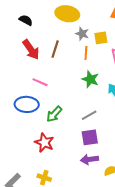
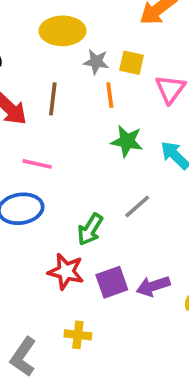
yellow square: (101, 38) -> (132, 63), turned 32
green arrow: (54, 114) -> (90, 229), moved
purple square: (90, 137) -> (112, 282), moved

